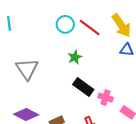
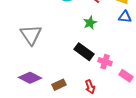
green star: (75, 57) -> (90, 23), moved

